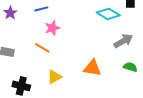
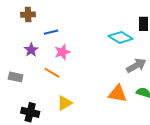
purple star: (10, 13) -> (31, 50), moved
orange triangle: (92, 68) -> (117, 94), moved

